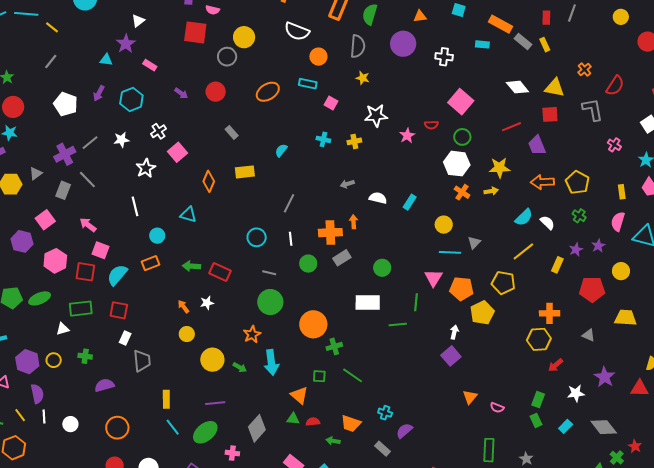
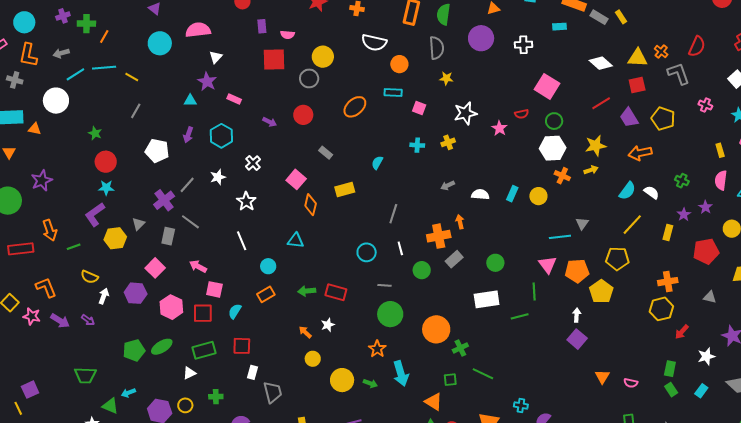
orange cross: (584, 70) -> (661, 52), moved
pink square: (177, 152) -> (296, 179), moved
yellow pentagon: (577, 182) -> (663, 119), moved
yellow circle: (444, 225) -> (538, 196), moved
cyan semicircle: (117, 275) -> (235, 311), size x0.7

